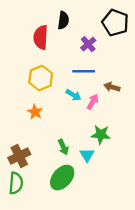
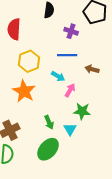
red semicircle: (41, 37) -> (14, 29), moved
purple cross: (88, 44) -> (71, 31), turned -32
pink arrow: (93, 102) -> (70, 90), moved
orange star: (35, 112) -> (24, 91), size x1.6

